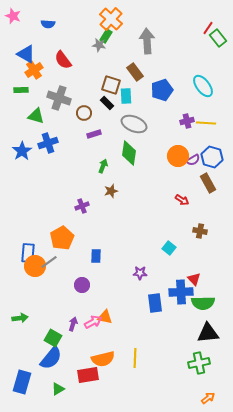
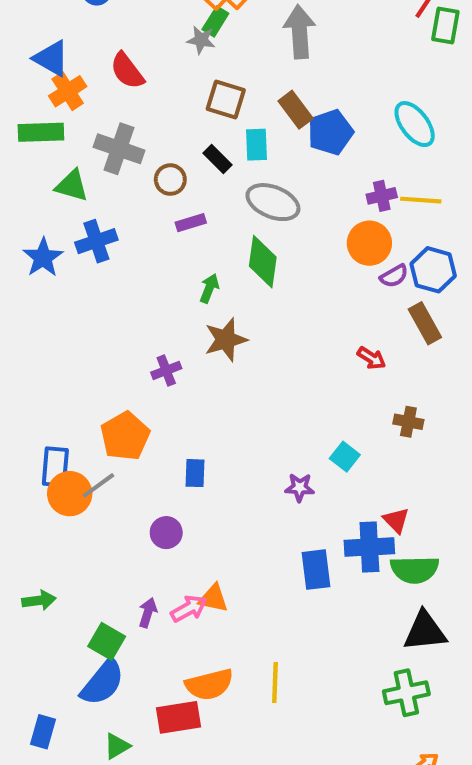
green rectangle: (218, 38) -> (445, 26), turned 48
brown rectangle: (135, 72) -> (296, 110), moved
brown square: (111, 85) -> (226, 99), moved
green rectangle: (21, 90) -> (41, 132), size x1.5
orange circle: (178, 156) -> (369, 243), moved
brown star: (111, 191) -> (226, 340), size x1.5
purple star: (140, 273) -> (300, 487), moved
blue rectangle: (22, 382) -> (43, 732), size x0.7

